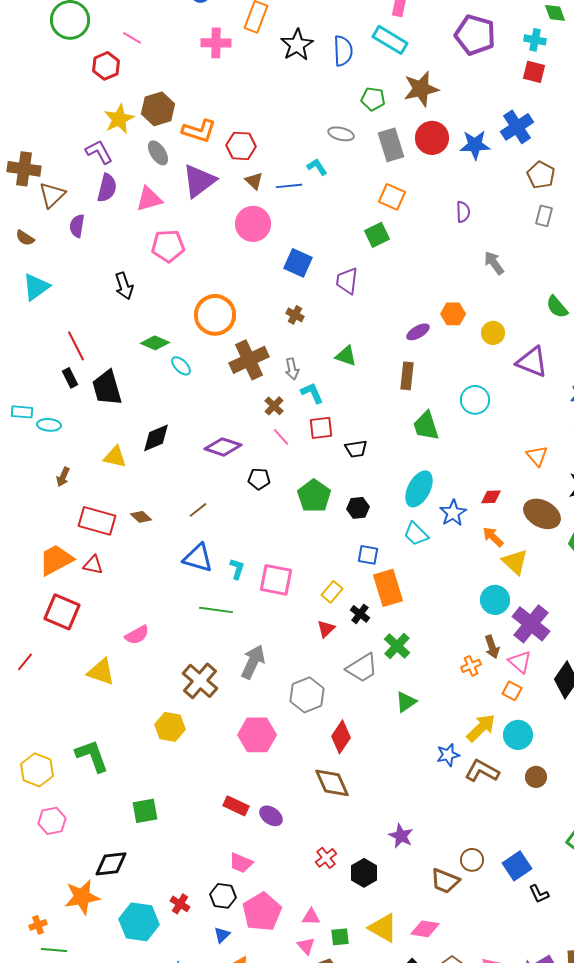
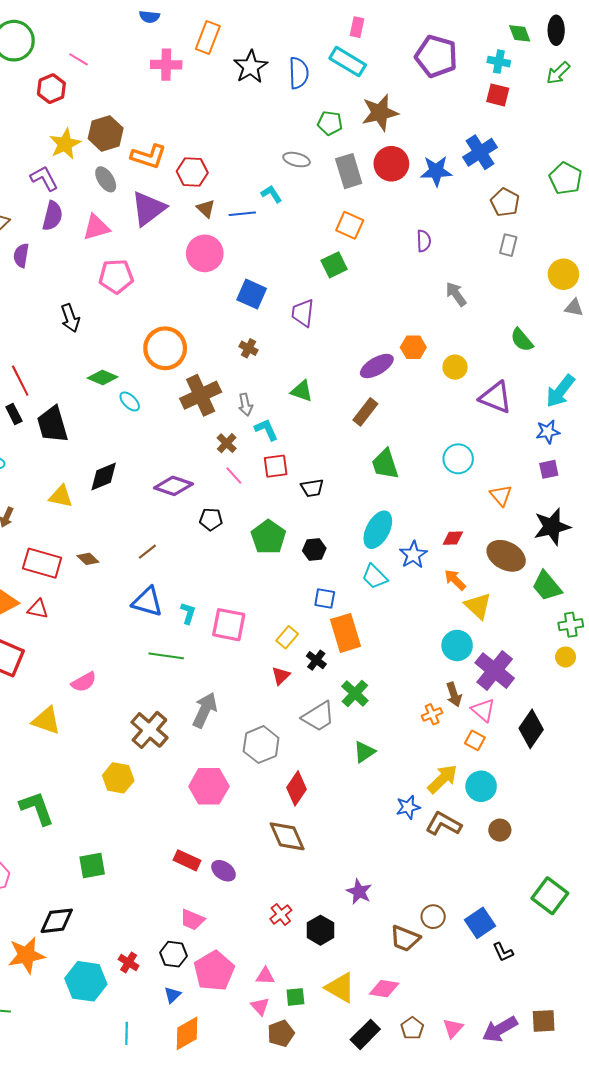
purple ellipse: (418, 332) -> (377, 366), size x1.4
brown rectangle: (407, 376) -> (365, 412), turned 32
cyan circle: (475, 400) -> (458, 459), moved

